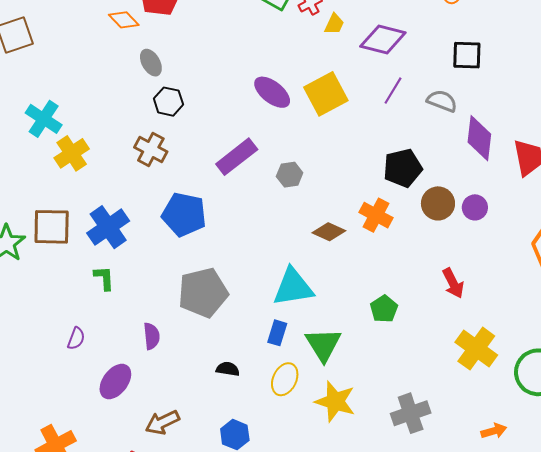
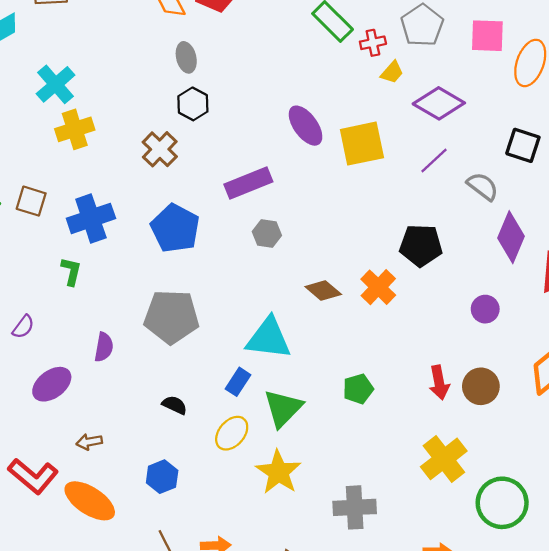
gray hexagon: (290, 175) -> (267, 233), moved
brown circle: (438, 203) -> (481, 386), moved
brown square: (52, 227) -> (31, 201), size x0.7
brown arrow: (162, 422) -> (89, 442), size x0.7

